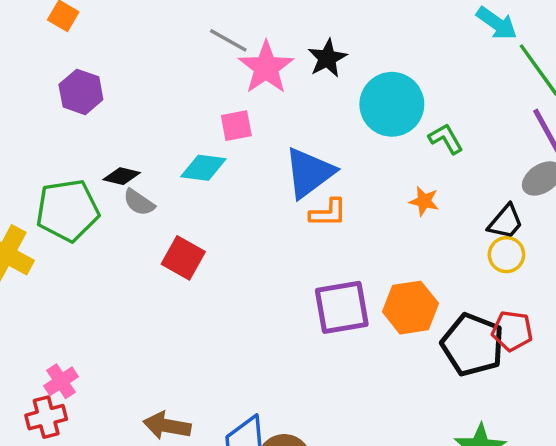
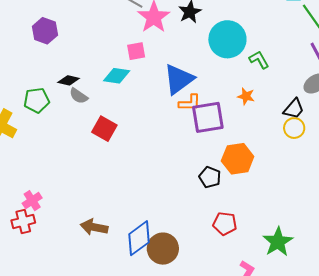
green pentagon: (67, 210) -> (37, 100), size x0.7
purple square: (342, 307) -> (208, 117), moved
red pentagon: (512, 331) -> (225, 224), moved
black pentagon: (473, 345) -> (210, 177), moved, size x0.6

